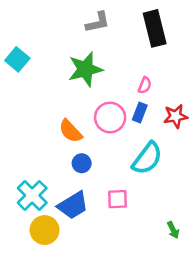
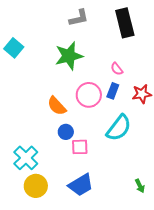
pink semicircle: (145, 85) -> (117, 69), turned 120
pink square: (117, 199) -> (80, 147), moved
blue trapezoid: (73, 205) -> (81, 185), moved

